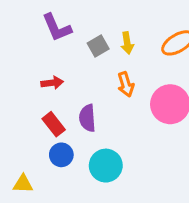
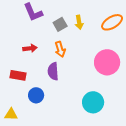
orange arrow: (126, 84) -> (60, 49), moved
red rectangle: (54, 124) -> (18, 75), moved, turned -42
cyan circle: (106, 166) -> (93, 102), moved

